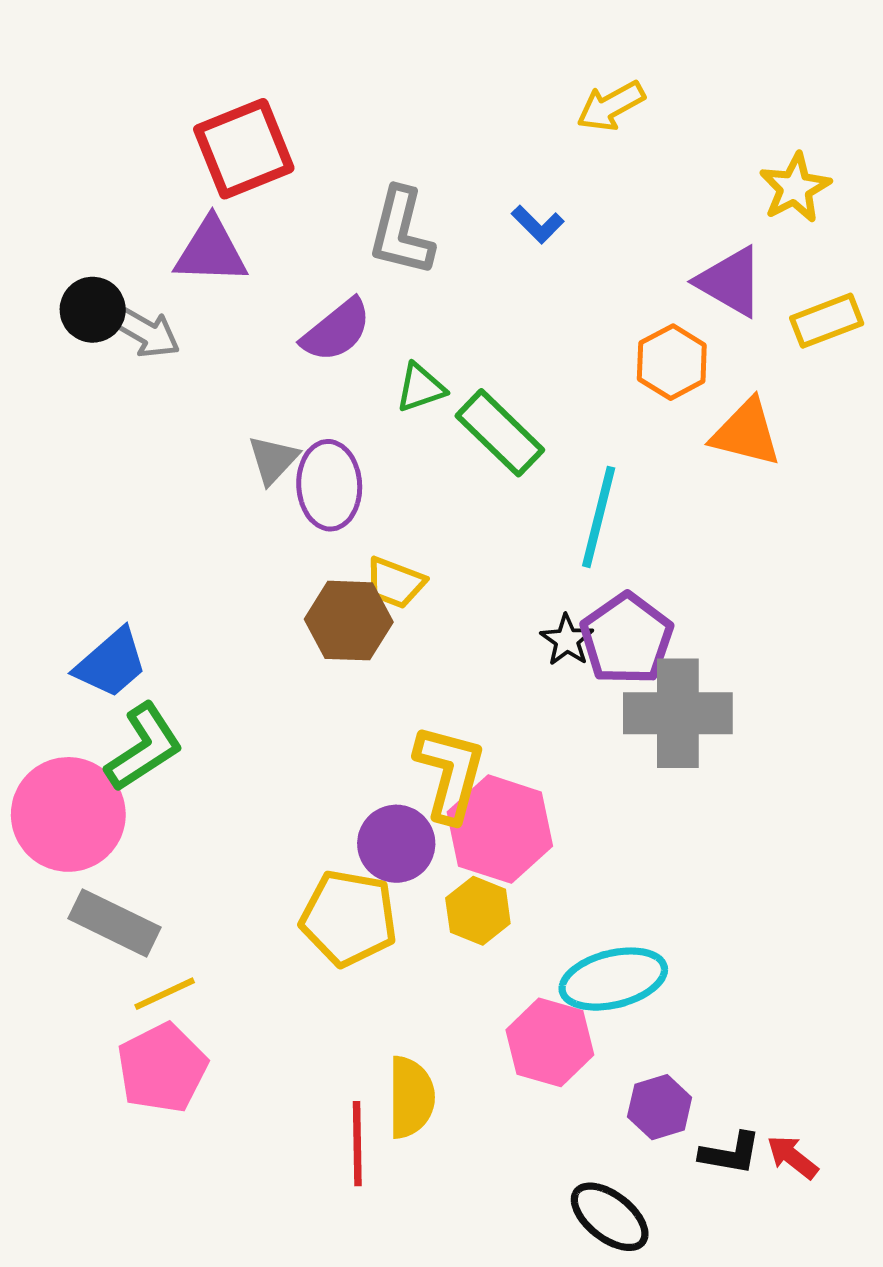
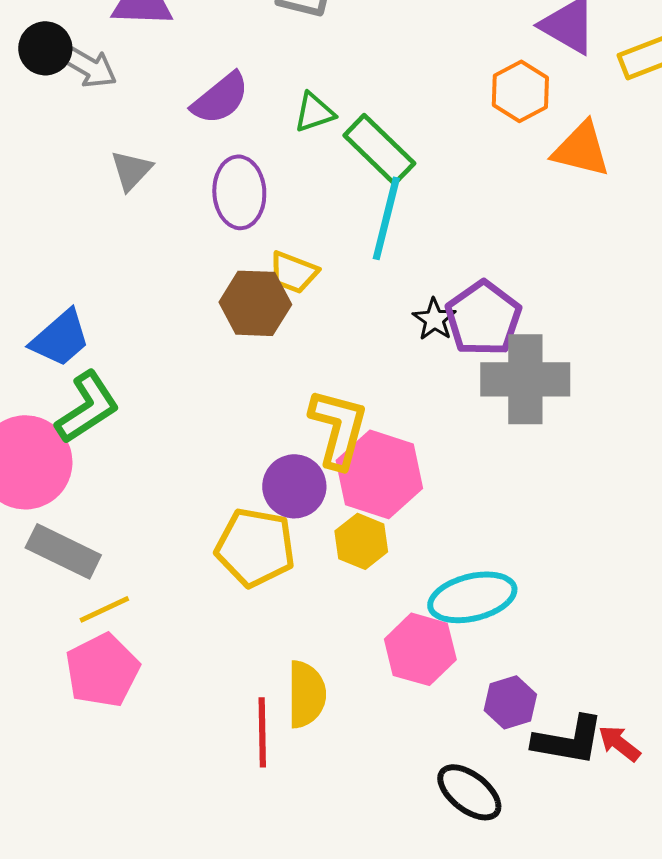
purple semicircle: (337, 330) -> (220, 98), moved
gray triangle: (273, 460) -> (131, 170), moved
cyan line: (599, 517) -> (386, 218), moved
black L-shape: (730, 1153) -> (568, 740), size x1.4

